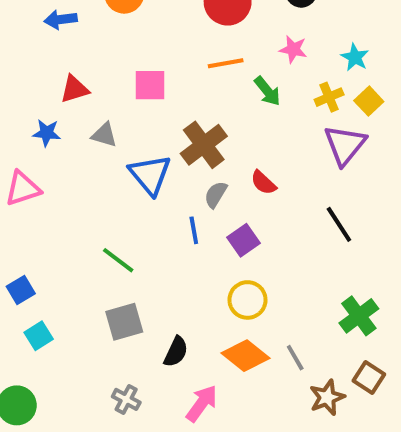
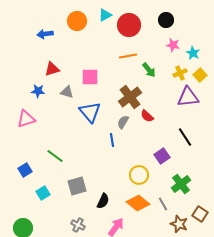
pink star: (293, 49) -> (173, 45), moved
pink square: (150, 85) -> (90, 77), moved
brown cross: (204, 145) -> (130, 97), moved
purple triangle: (345, 145) -> (188, 97), turned 45
purple square: (244, 240) -> (162, 156), moved
green line: (118, 260) -> (55, 156), moved
green cross: (359, 316) -> (181, 184), moved
cyan square: (39, 336) -> (43, 193), moved
brown star: (327, 397) -> (179, 224), turned -30

